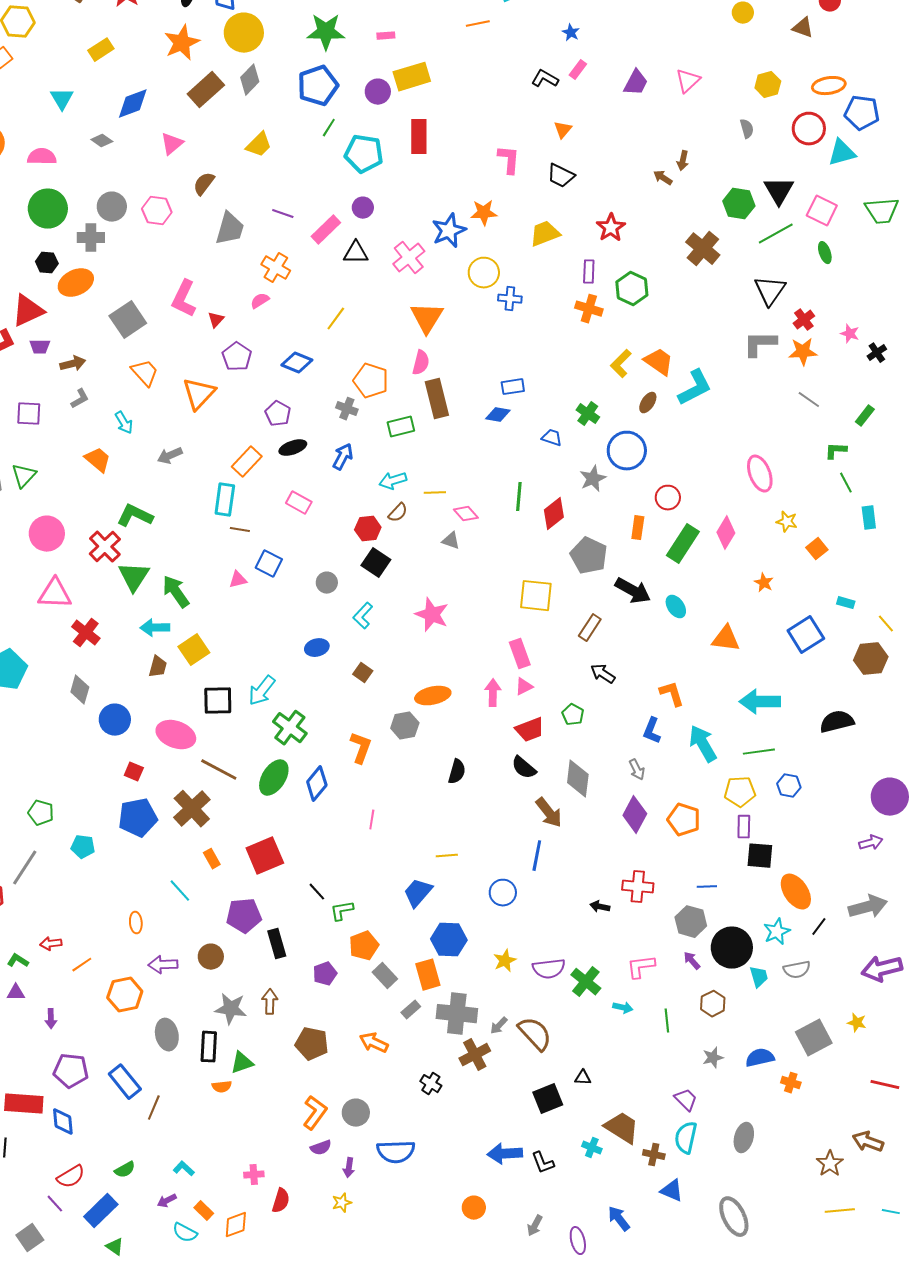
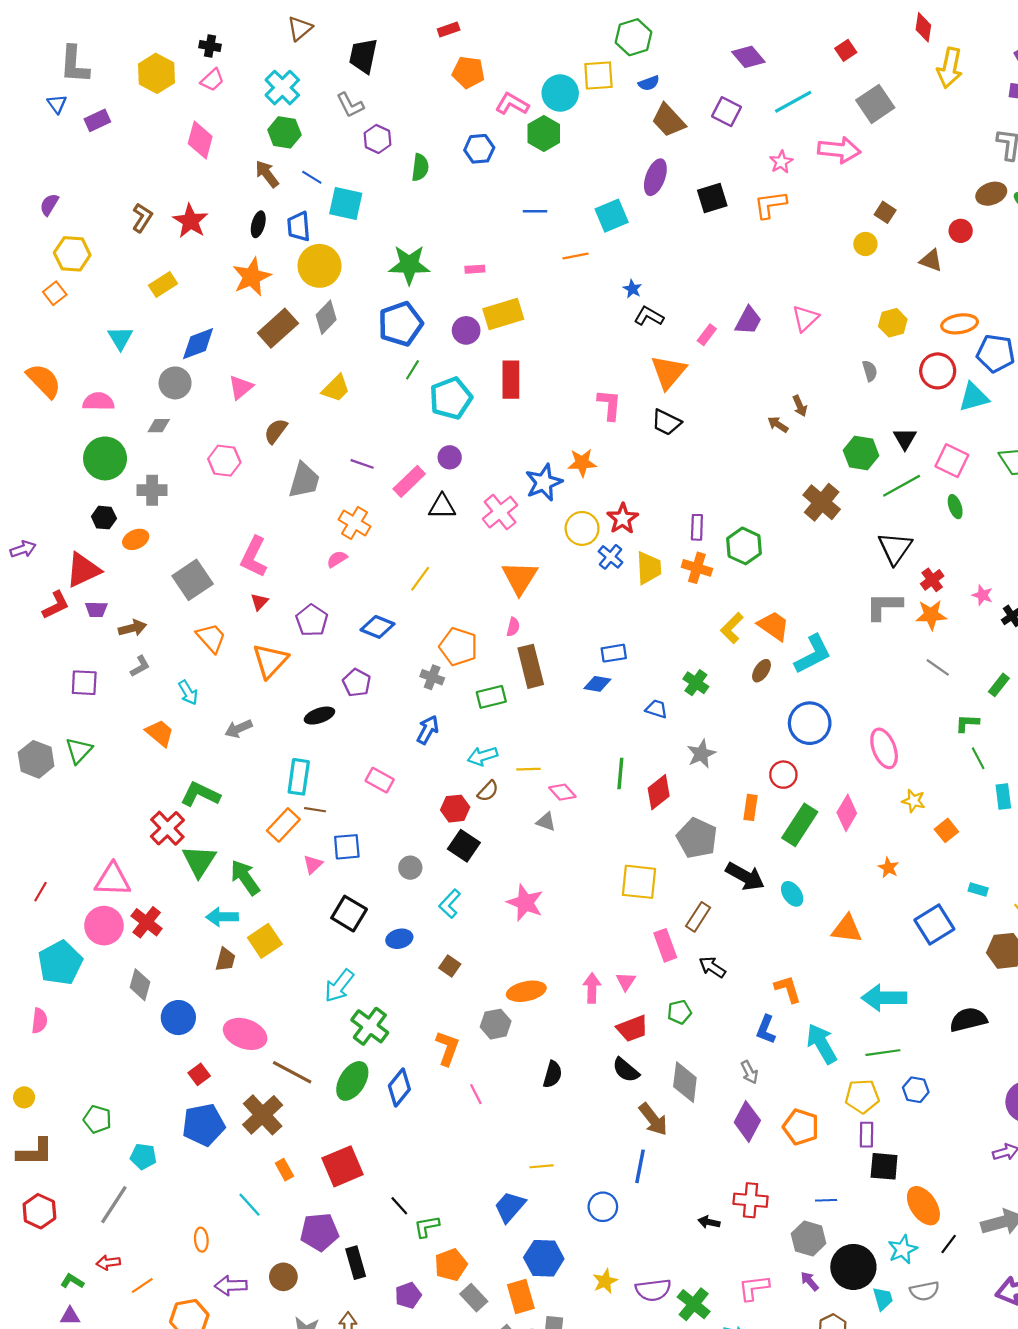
blue star: (571, 33) -> (632, 289), moved
pink rectangle: (578, 70) -> (707, 335), moved
orange triangle: (563, 130) -> (668, 372), size x1.8
gray diamond: (102, 141) -> (159, 426), moved, turned -35
cyan pentagon: (364, 154) -> (451, 398), turned -30
brown arrow: (683, 161) -> (800, 406), turned -36
black triangle: (779, 191) -> (905, 439), size x0.7
gray circle: (112, 207) -> (175, 383), moved
red star: (611, 228) -> (623, 519), moved
yellow trapezoid: (545, 234) -> (649, 568), moved, turned 108
orange ellipse: (76, 283) -> (136, 539), size x0.7
blue cross: (510, 299) -> (611, 557), turned 35
red triangle: (216, 320) -> (259, 602), moved
pink semicircle: (421, 363) -> (513, 627), size x0.7
black ellipse: (293, 448) -> (319, 716), moved
blue circle: (627, 451) -> (810, 723), moved
orange rectangle: (247, 462) -> (283, 825), moved
pink circle: (47, 534) -> (104, 926), moved
blue square: (269, 564) -> (347, 847), turned -32
pink triangle: (238, 580) -> (313, 864), turned -30
pink rectangle: (520, 654) -> (665, 945), moved
pink triangle: (524, 687) -> (626, 981), turned -30
black square: (218, 701) -> (349, 914), moved, turned 32
green pentagon: (573, 715) -> (679, 1012), turned 30
red square: (134, 772) -> (199, 1074), turned 30
pink line: (372, 820) -> (476, 1094), moved, turned -36
gray line: (25, 868) -> (114, 1205), moved

